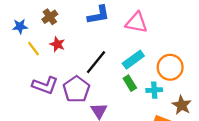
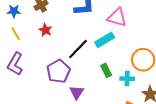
yellow line: (33, 49) -> (16, 34), moved
cyan rectangle: (133, 60) -> (105, 40), moved
purple L-shape: (45, 85) -> (15, 64), moved, turned 95

